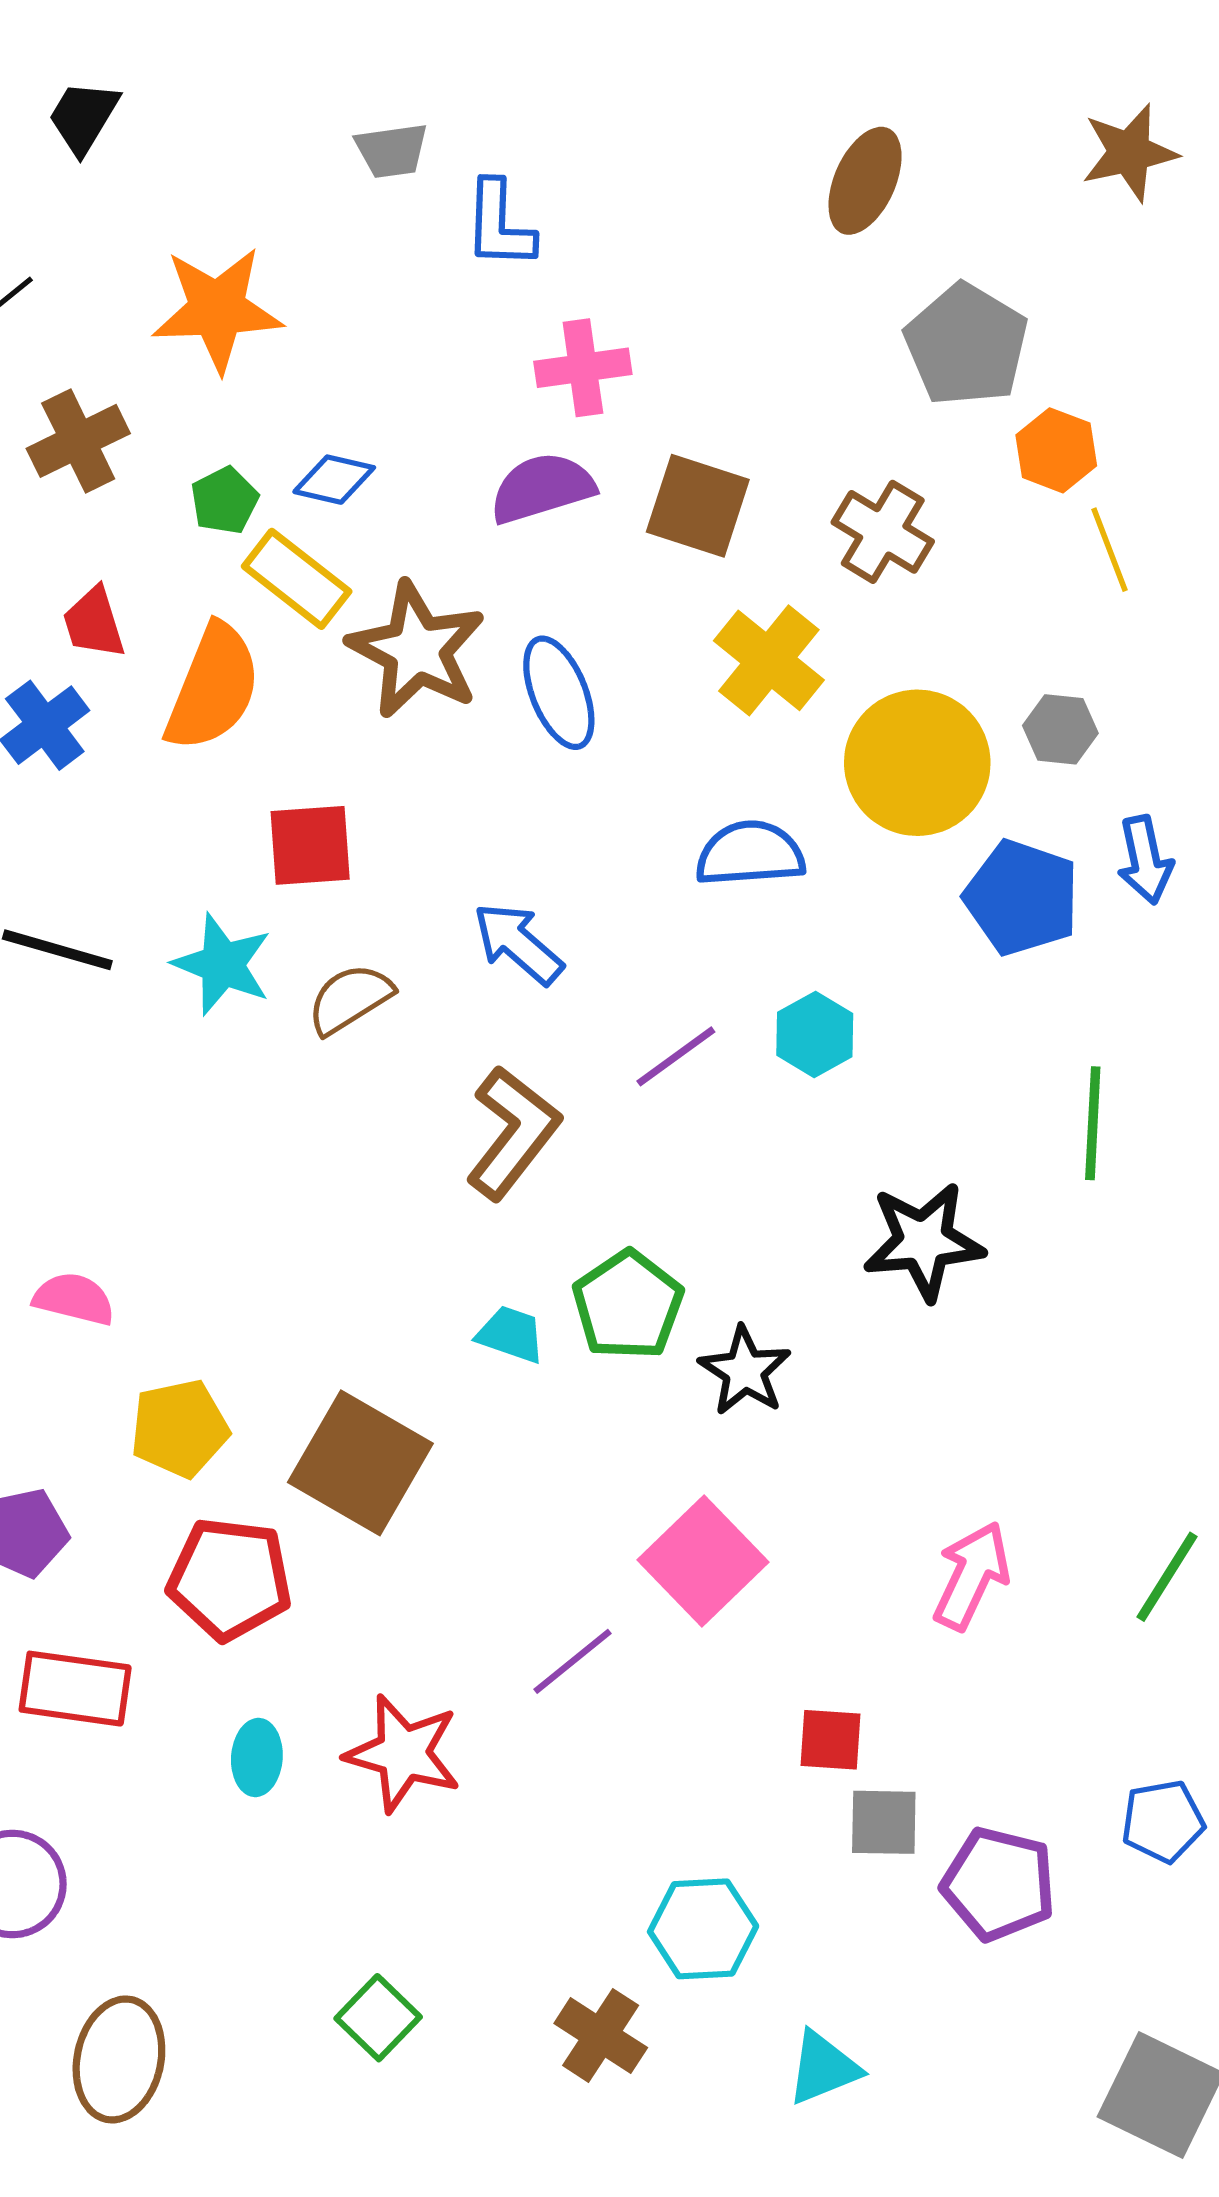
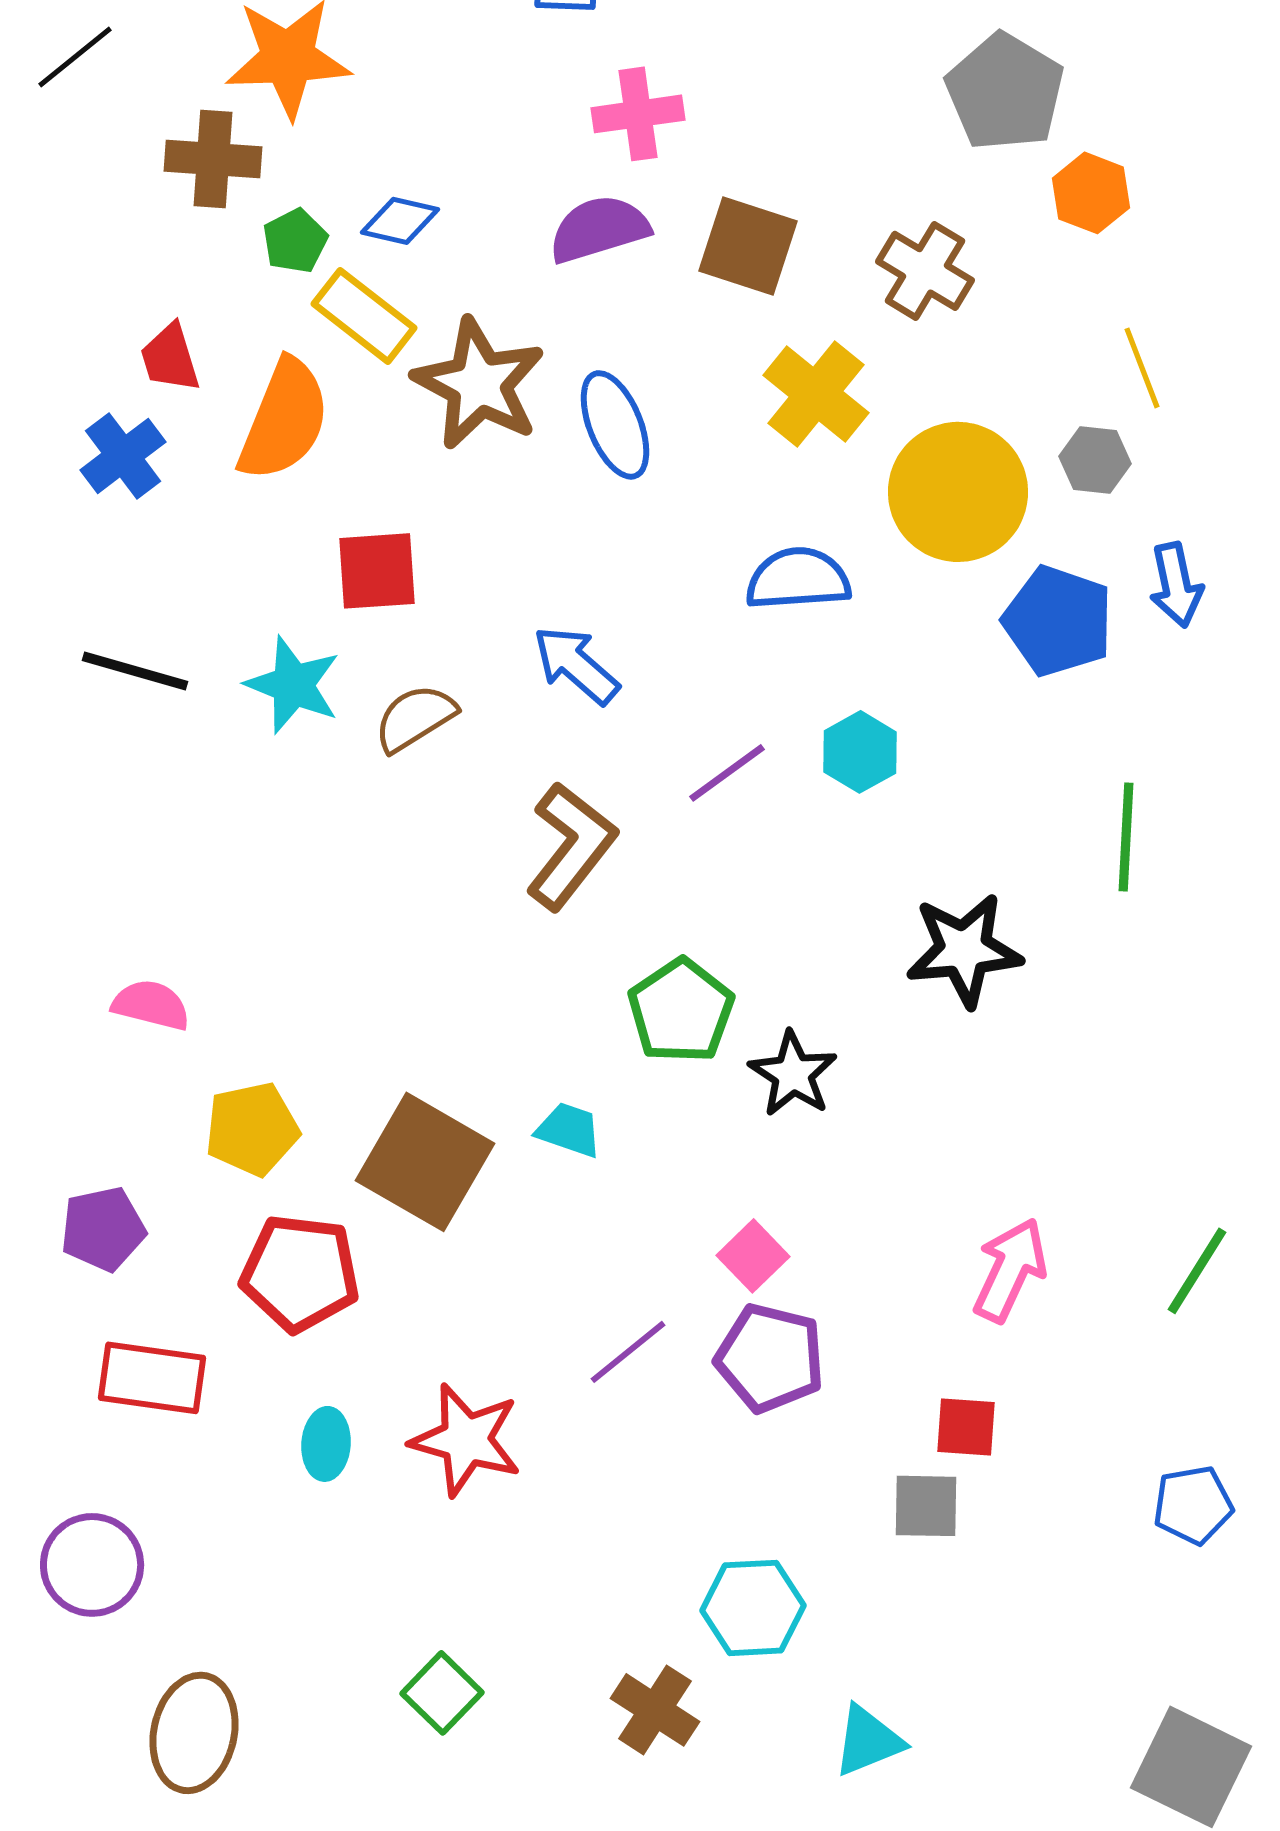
brown cross: (78, 441) -> (213, 159), moved, turned 30
yellow line: (1110, 550) -> (1142, 368), moved
cyan trapezoid: (511, 1334) -> (569, 1130), moved
pink square: (703, 1561) -> (753, 1256), size x0.6
red square: (831, 1740) -> (966, 1427), moved
purple pentagon: (999, 1884) -> (770, 1358), moved

